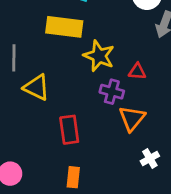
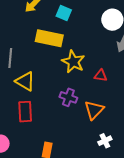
purple cross: (112, 92) -> (68, 97), moved
red rectangle: (69, 130) -> (25, 112), moved

